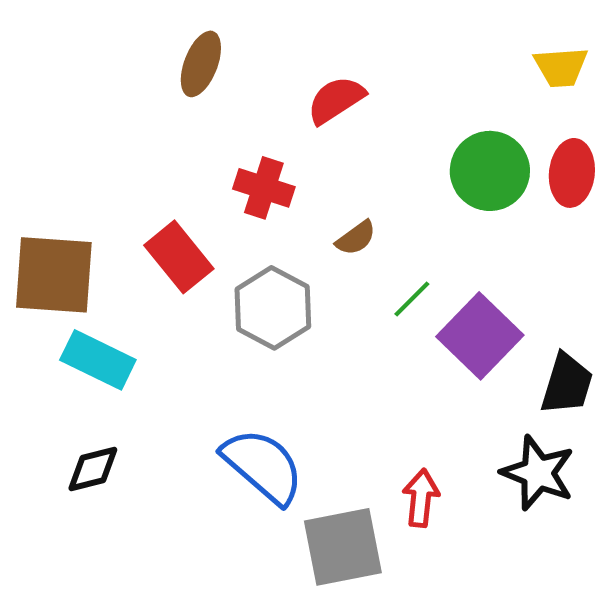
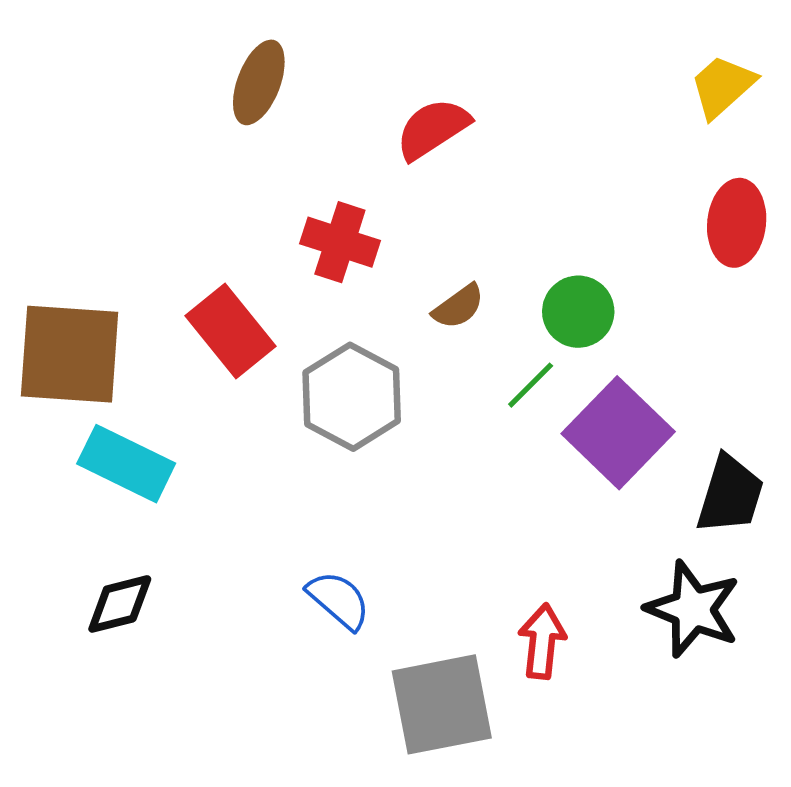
yellow trapezoid: (561, 67) -> (722, 86), turned 142
green circle: (490, 171) -> (578, 312), moved, size x0.7
blue semicircle: (263, 466) -> (339, 600), size x0.6

